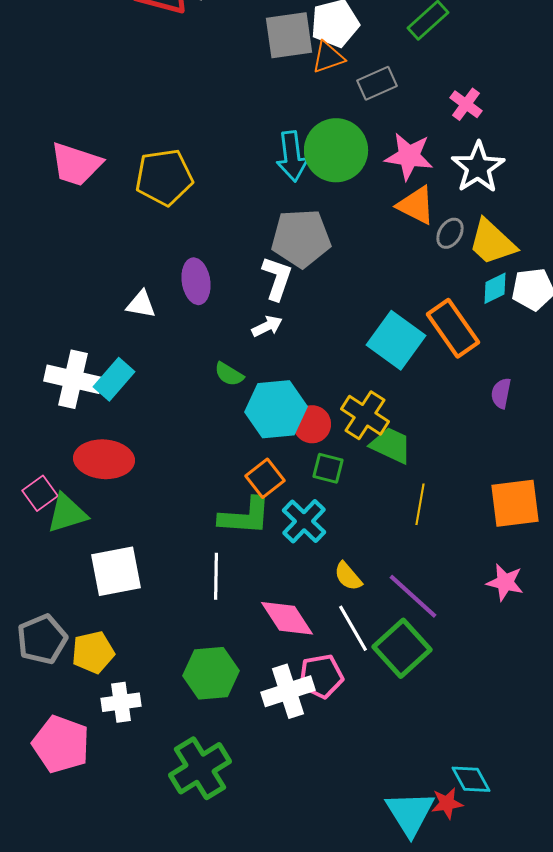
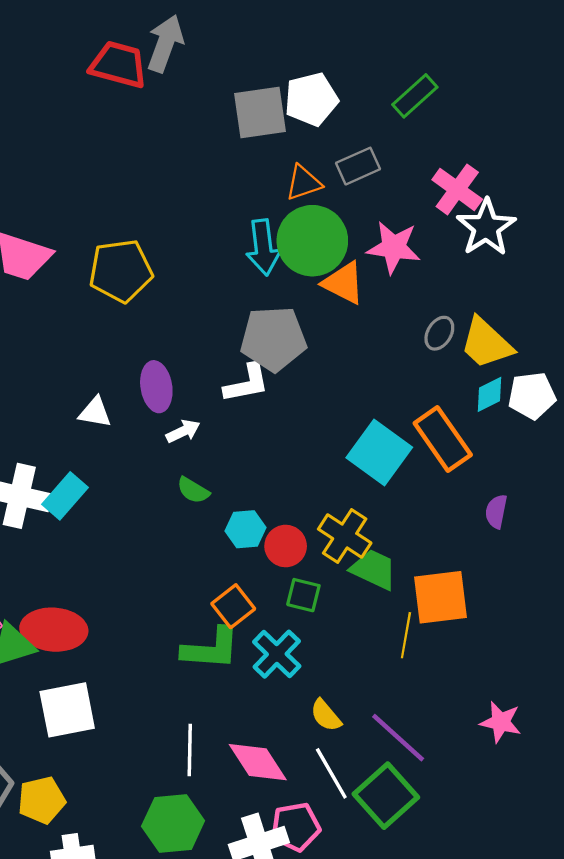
orange triangle: (328, 57) -> (303, 183), moved
pink cross: (466, 104) -> (457, 189), size x1.4
white star: (478, 167) -> (486, 227), moved
orange triangle: (416, 205) -> (344, 283), moved
white L-shape: (277, 278) -> (247, 383), turned 60
white arrow: (267, 326) -> (183, 431), moved
cyan hexagon: (276, 409) -> (245, 529), size x0.6
red ellipse: (104, 459) -> (54, 630), moved
orange square: (515, 503) -> (440, 597), moved
white line: (216, 576) -> (190, 750), moved

